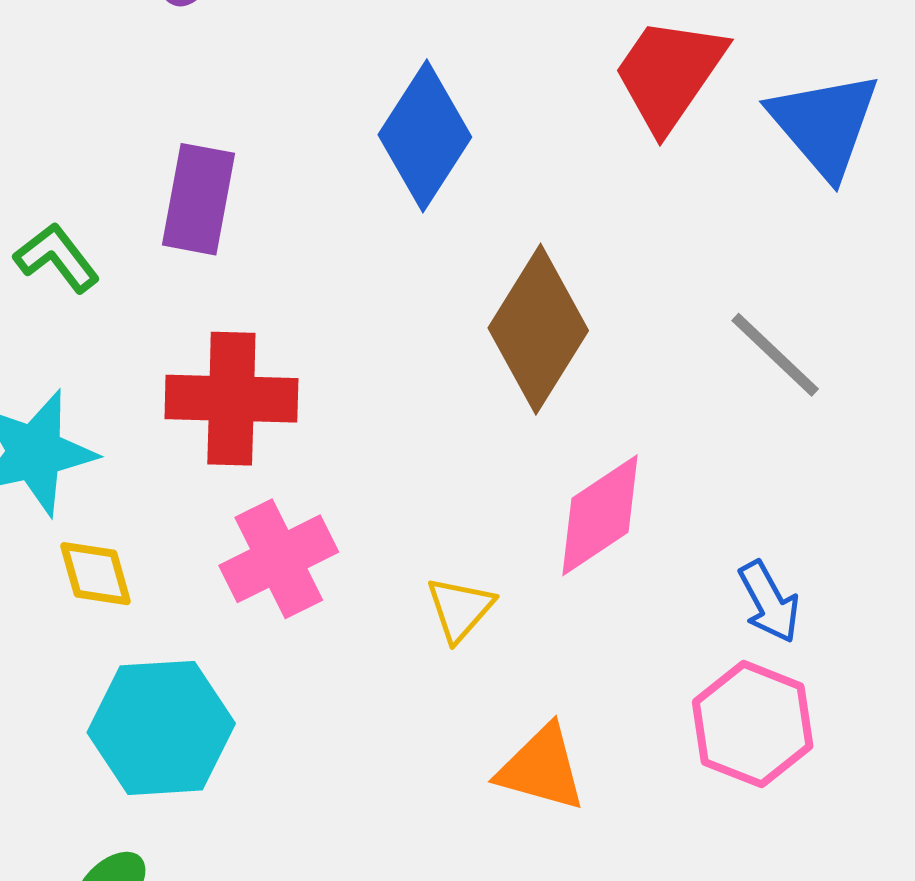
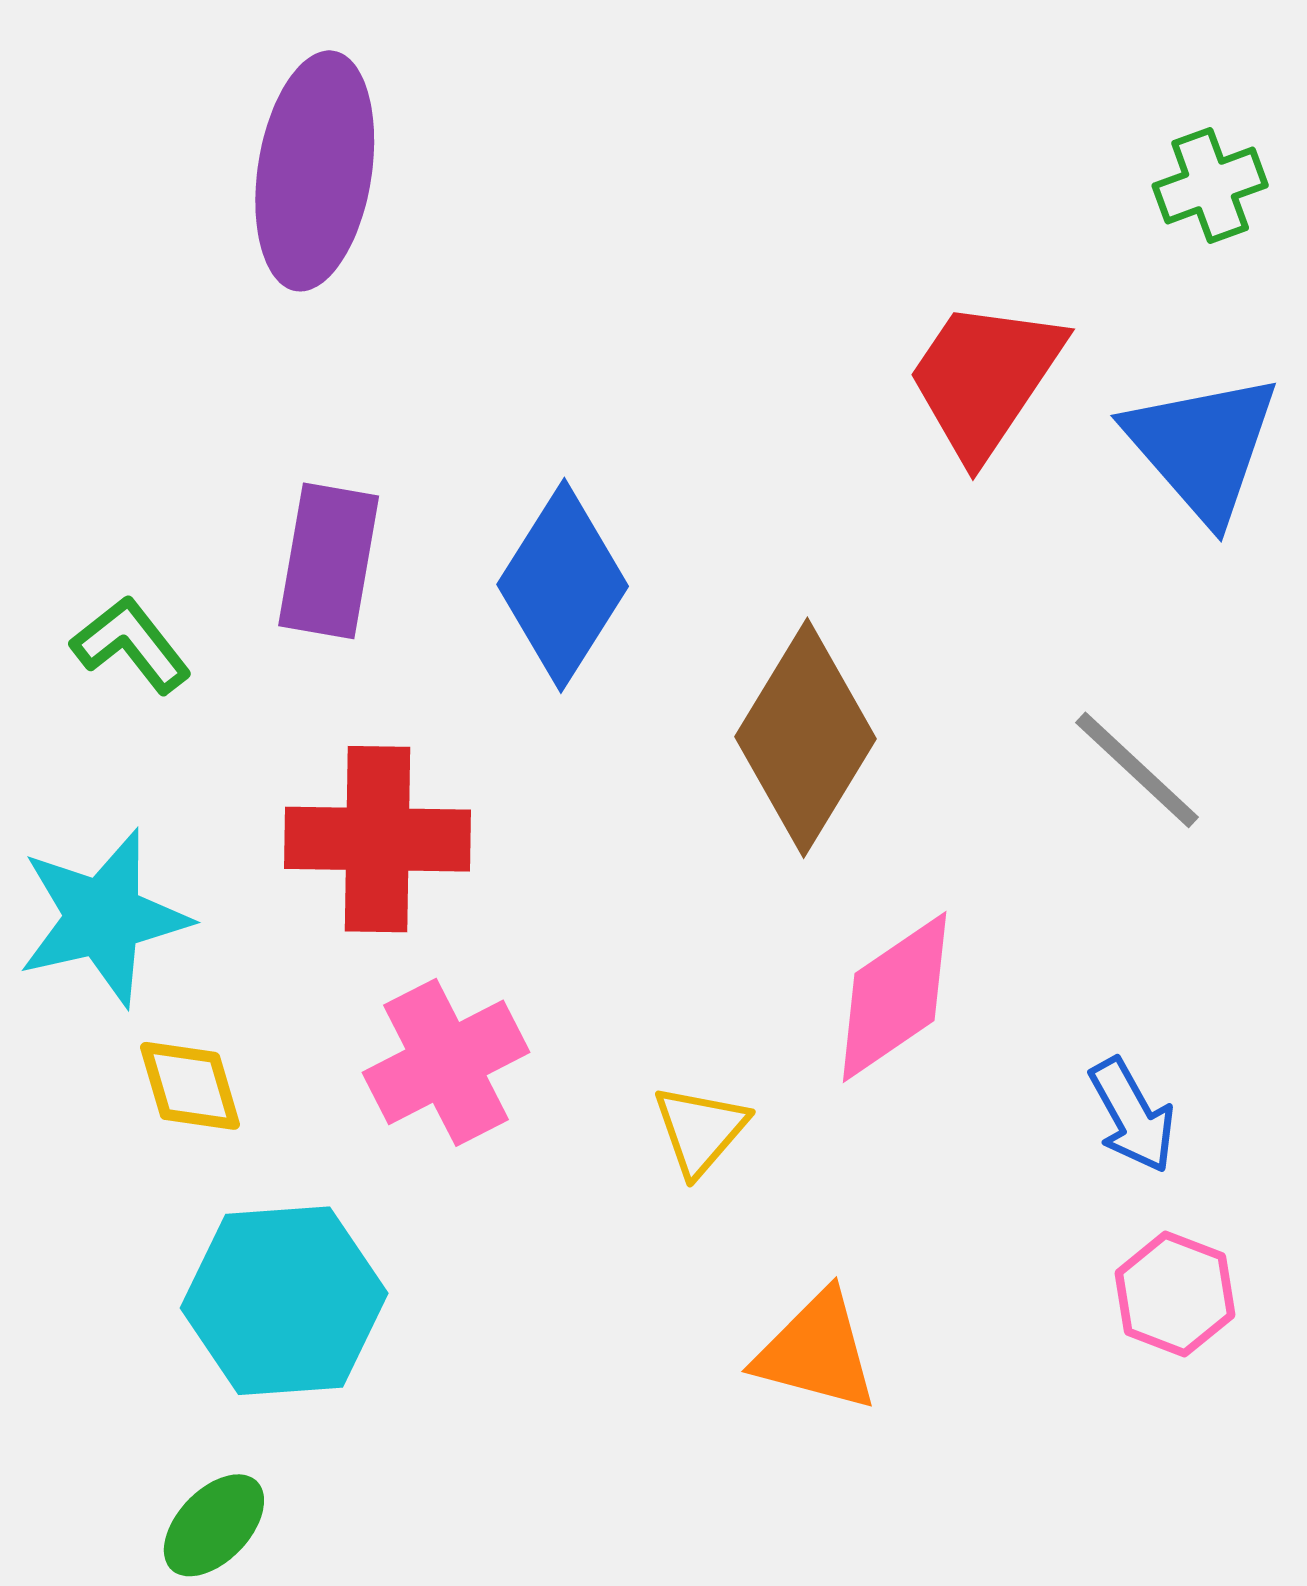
blue diamond: (425, 136) -> (563, 585), moved
pink hexagon: (753, 724) -> (1175, 1294), moved, size x0.7

